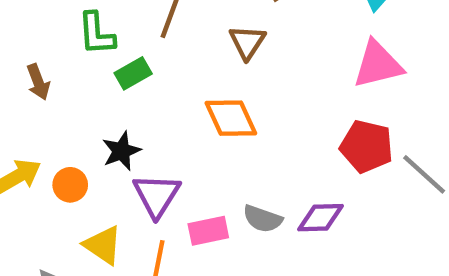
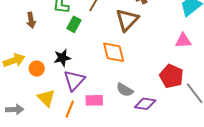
brown triangle: (247, 42) -> (127, 20), size x1.4
pink triangle: (378, 64) -> (183, 41), size x0.7
green rectangle: (133, 73) -> (74, 24), turned -42
gray semicircle: (263, 219) -> (125, 90), moved

